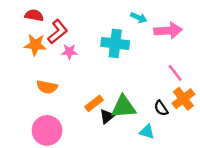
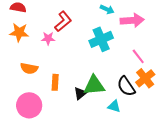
red L-shape: (58, 32) -> (63, 21), moved
cyan cross: (115, 43) -> (101, 39), moved, turned -30
orange rectangle: (94, 103) -> (55, 82), moved, turned -49
black semicircle: (161, 108) -> (126, 86), size x1.5

